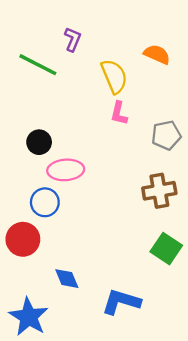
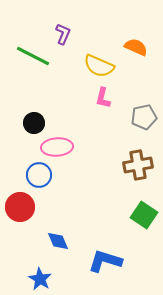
yellow semicircle: (114, 76) -> (99, 66), turned 136
blue star: (29, 317) -> (40, 279), moved, size x0.7

